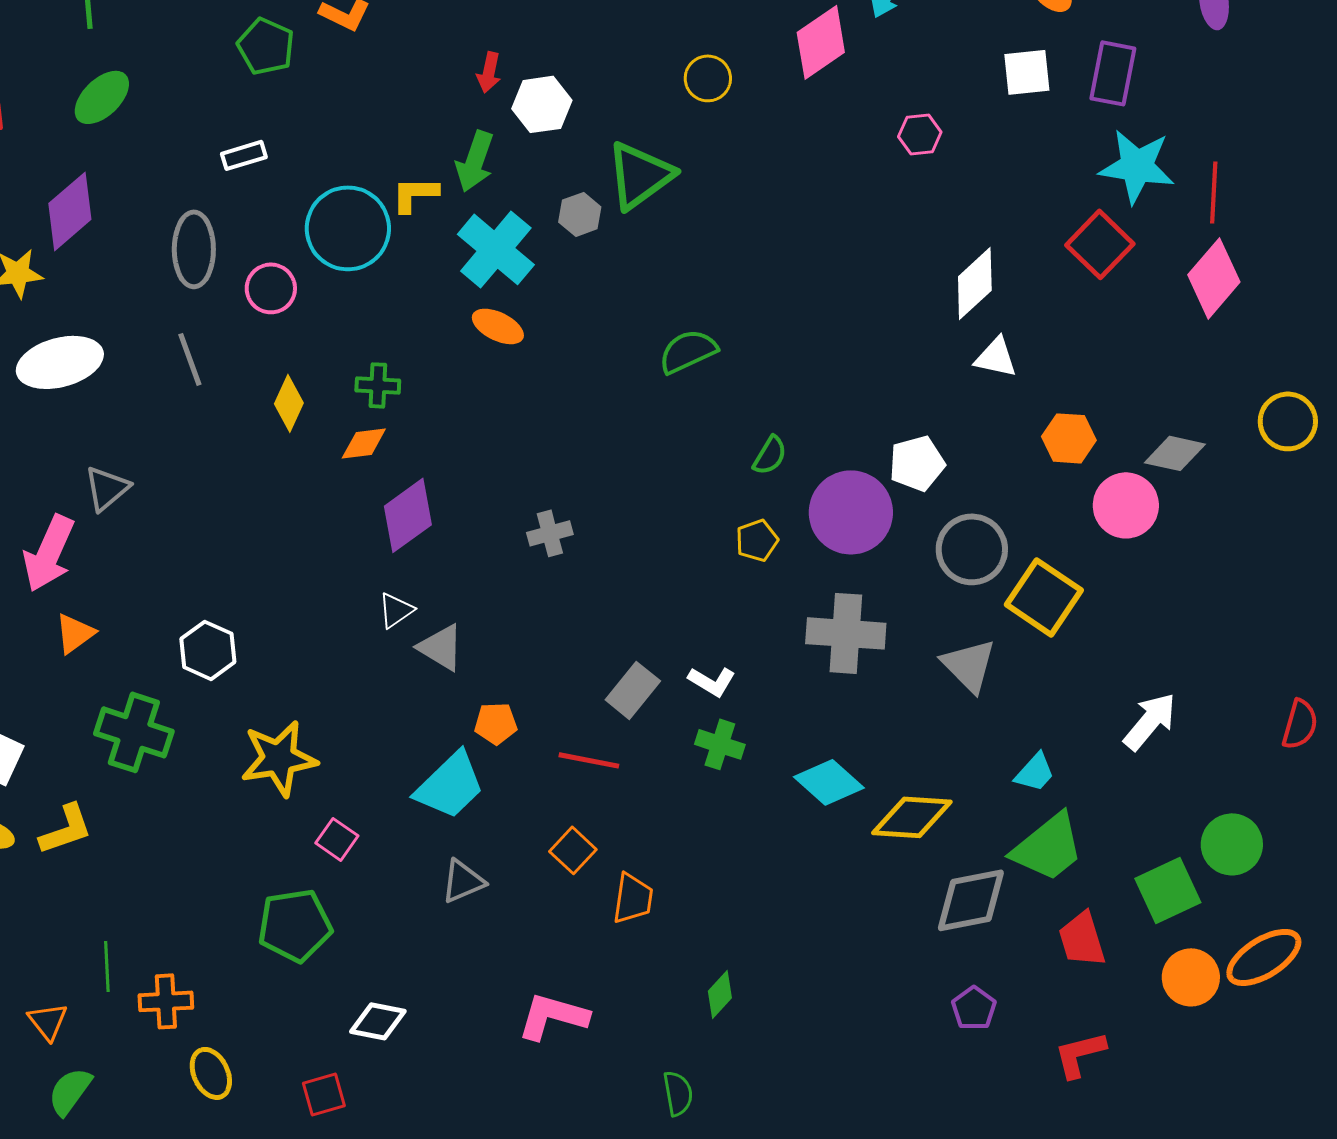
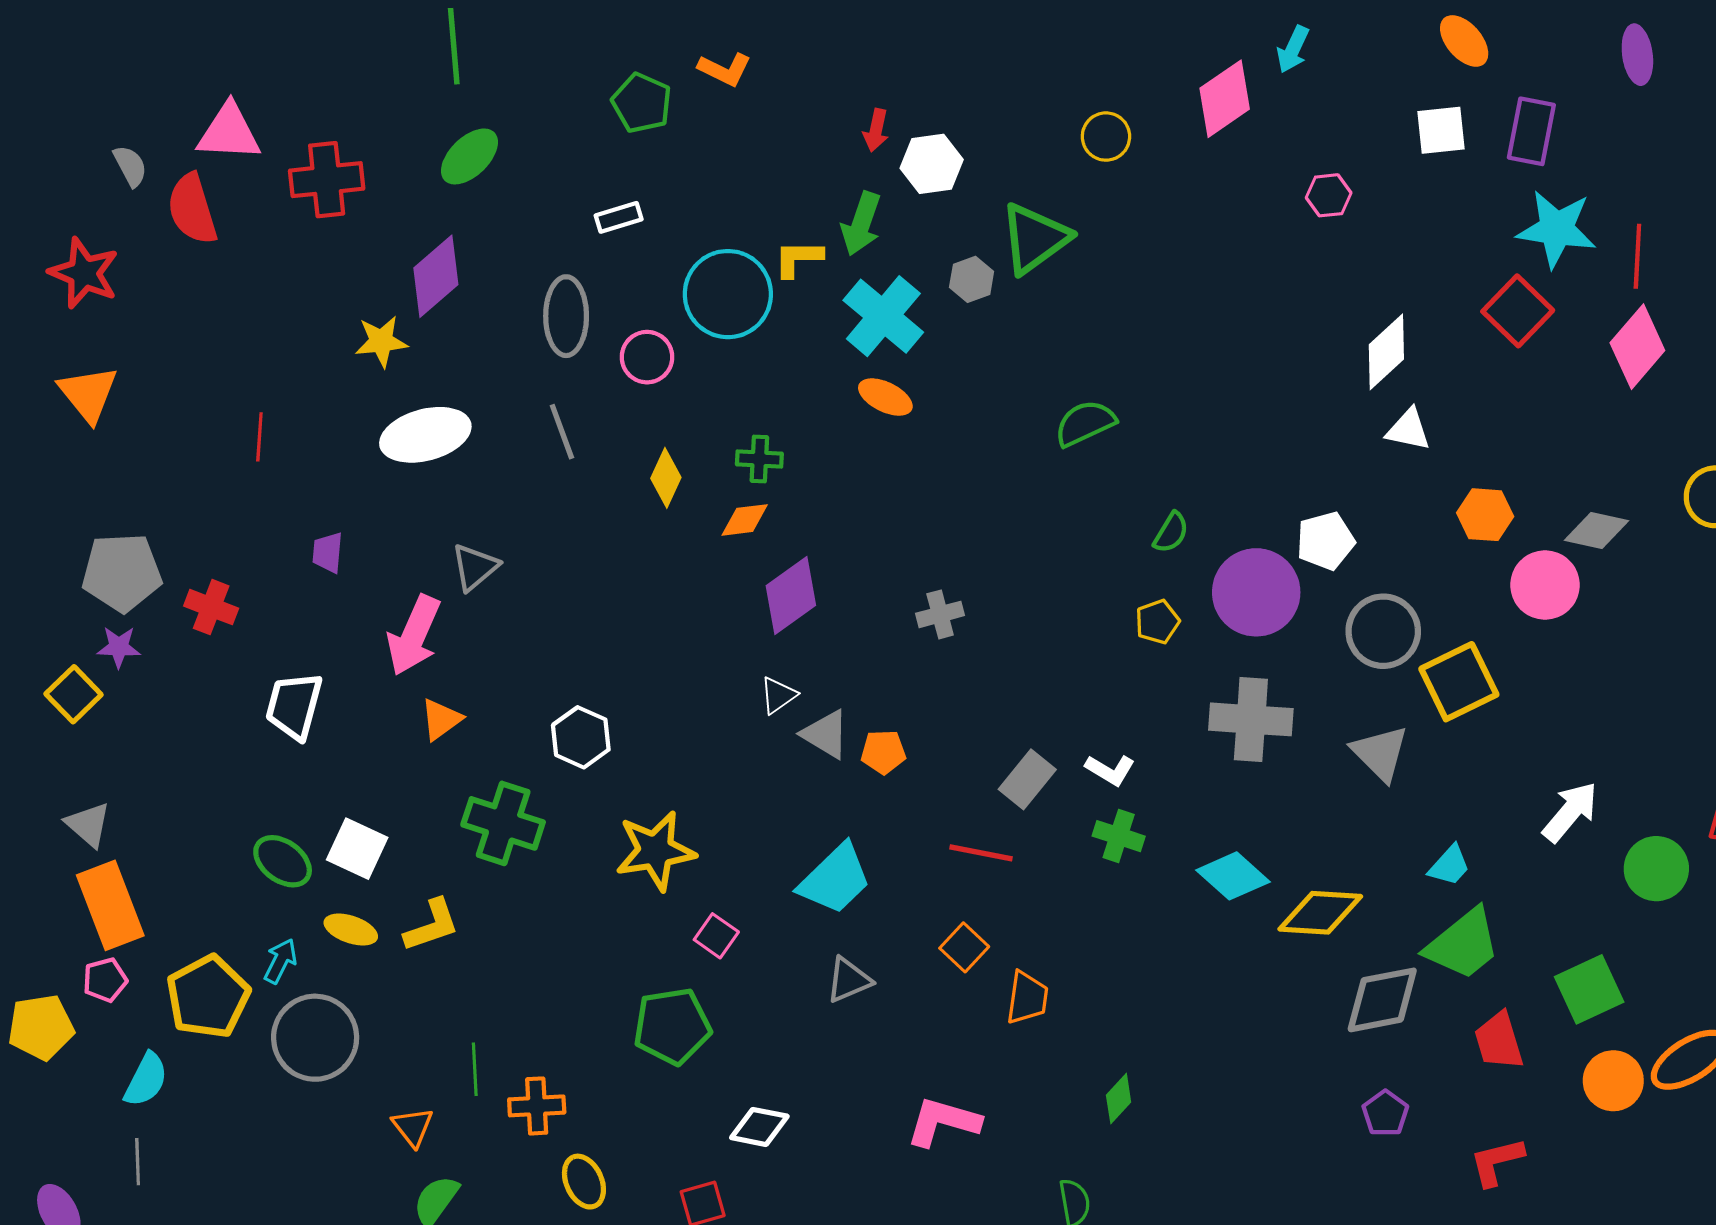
yellow square: (1044, 597) -> (1459, 682), turned 30
orange pentagon: (496, 723) -> (883, 752), moved
green circle: (1232, 844) -> (1656, 869), moved

